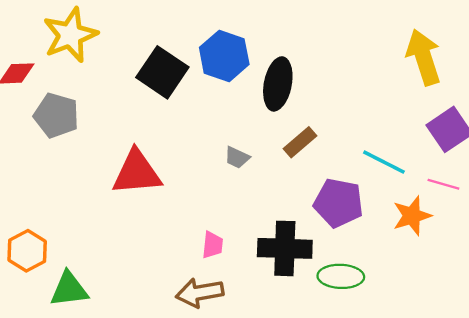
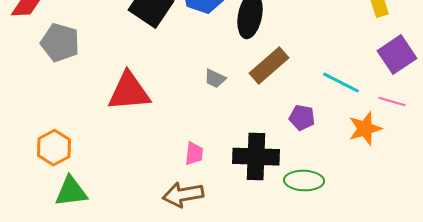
brown rectangle: (300, 142) -> (269, 66), size x1.4
purple pentagon: (338, 203) -> (302, 118), size x0.6
orange hexagon: (27, 251) -> (54, 148), moved

